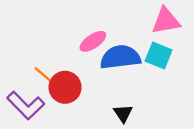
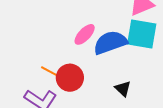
cyan square: (159, 55) -> (142, 34), size x1.4

